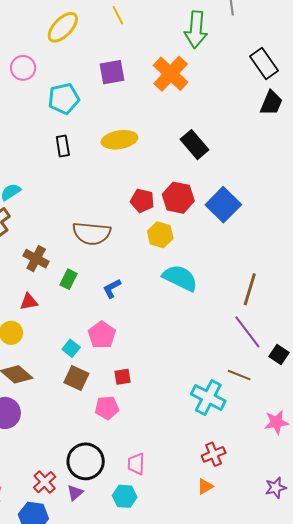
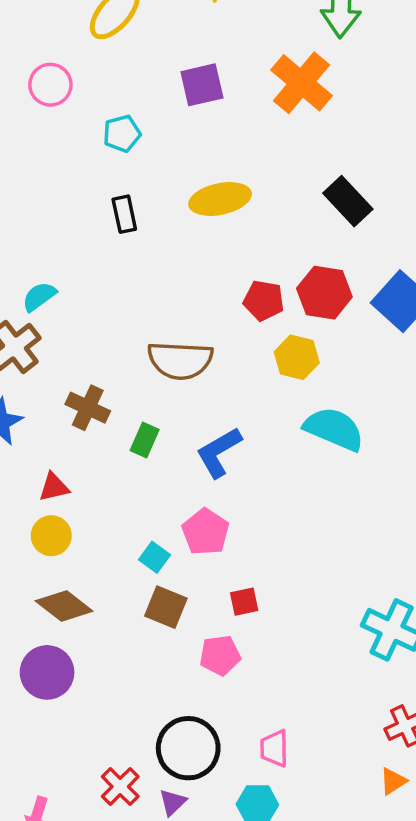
cyan pentagon: (64, 99) -> (122, 134), size x0.7
blue L-shape: (112, 288) -> (219, 452), size x1.5
red triangle: (29, 302) -> (54, 487), moved

